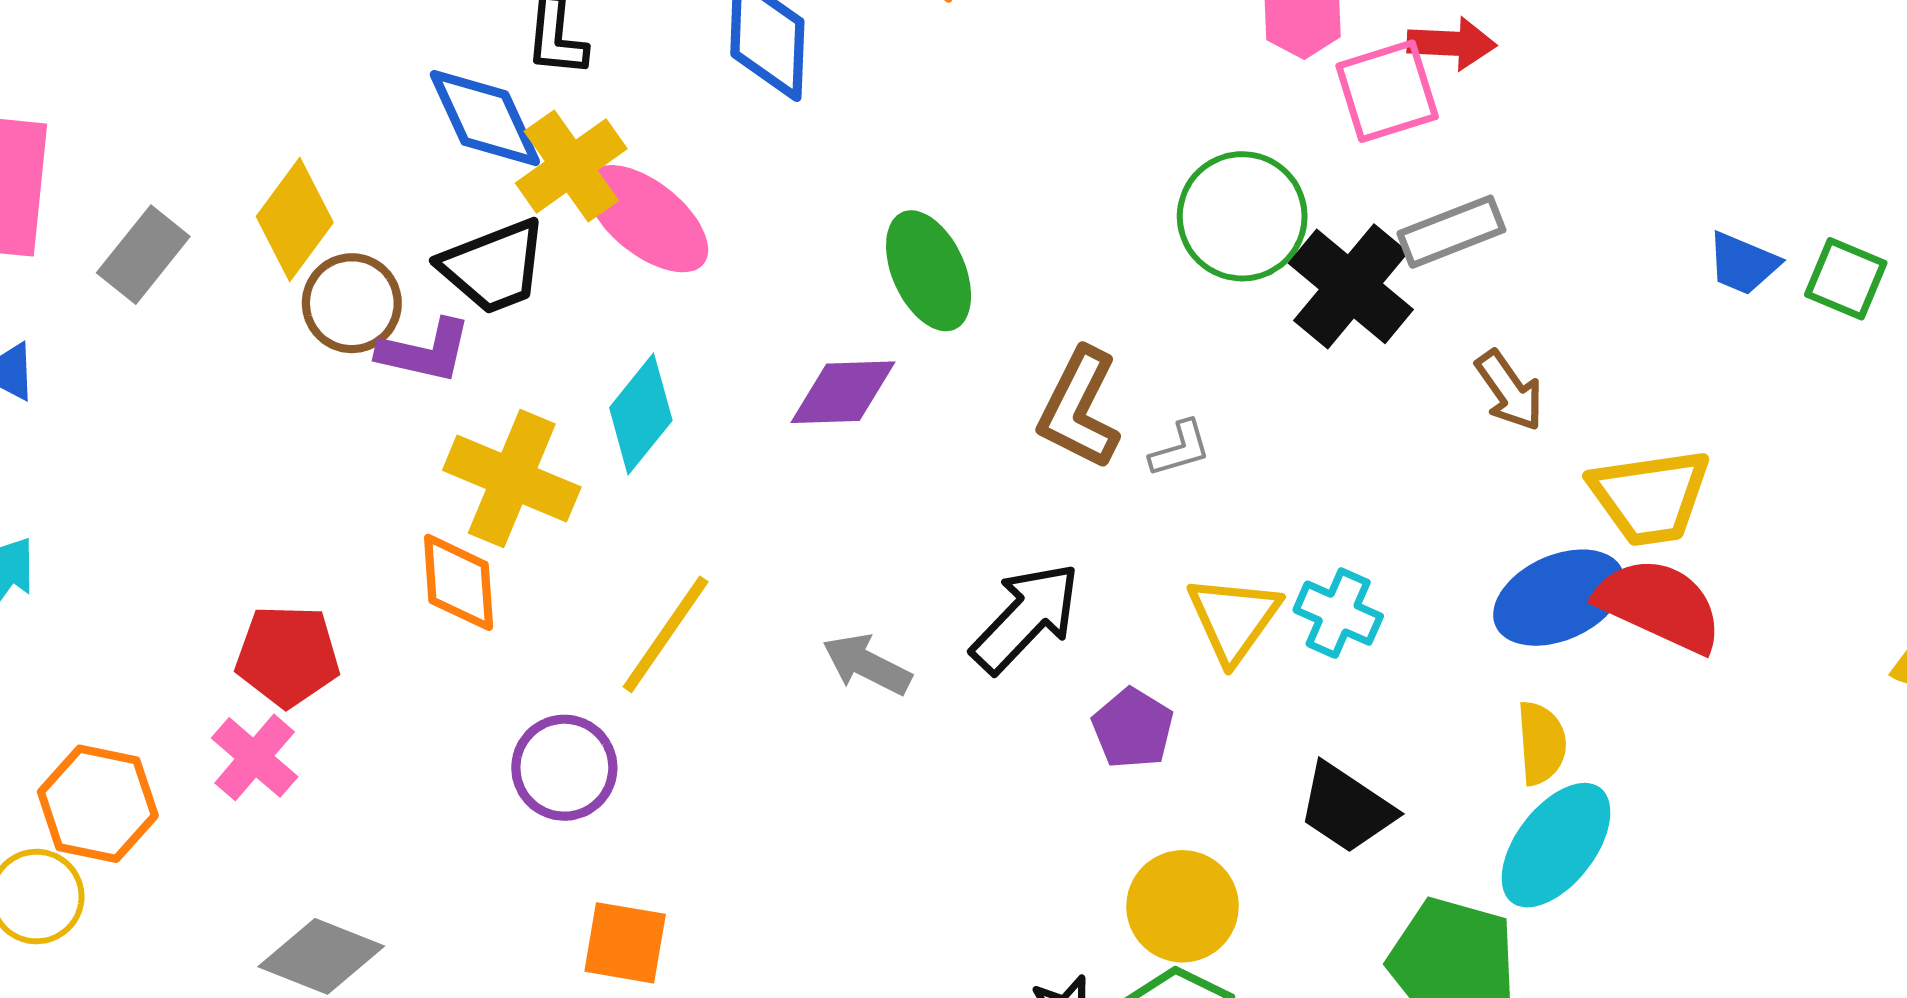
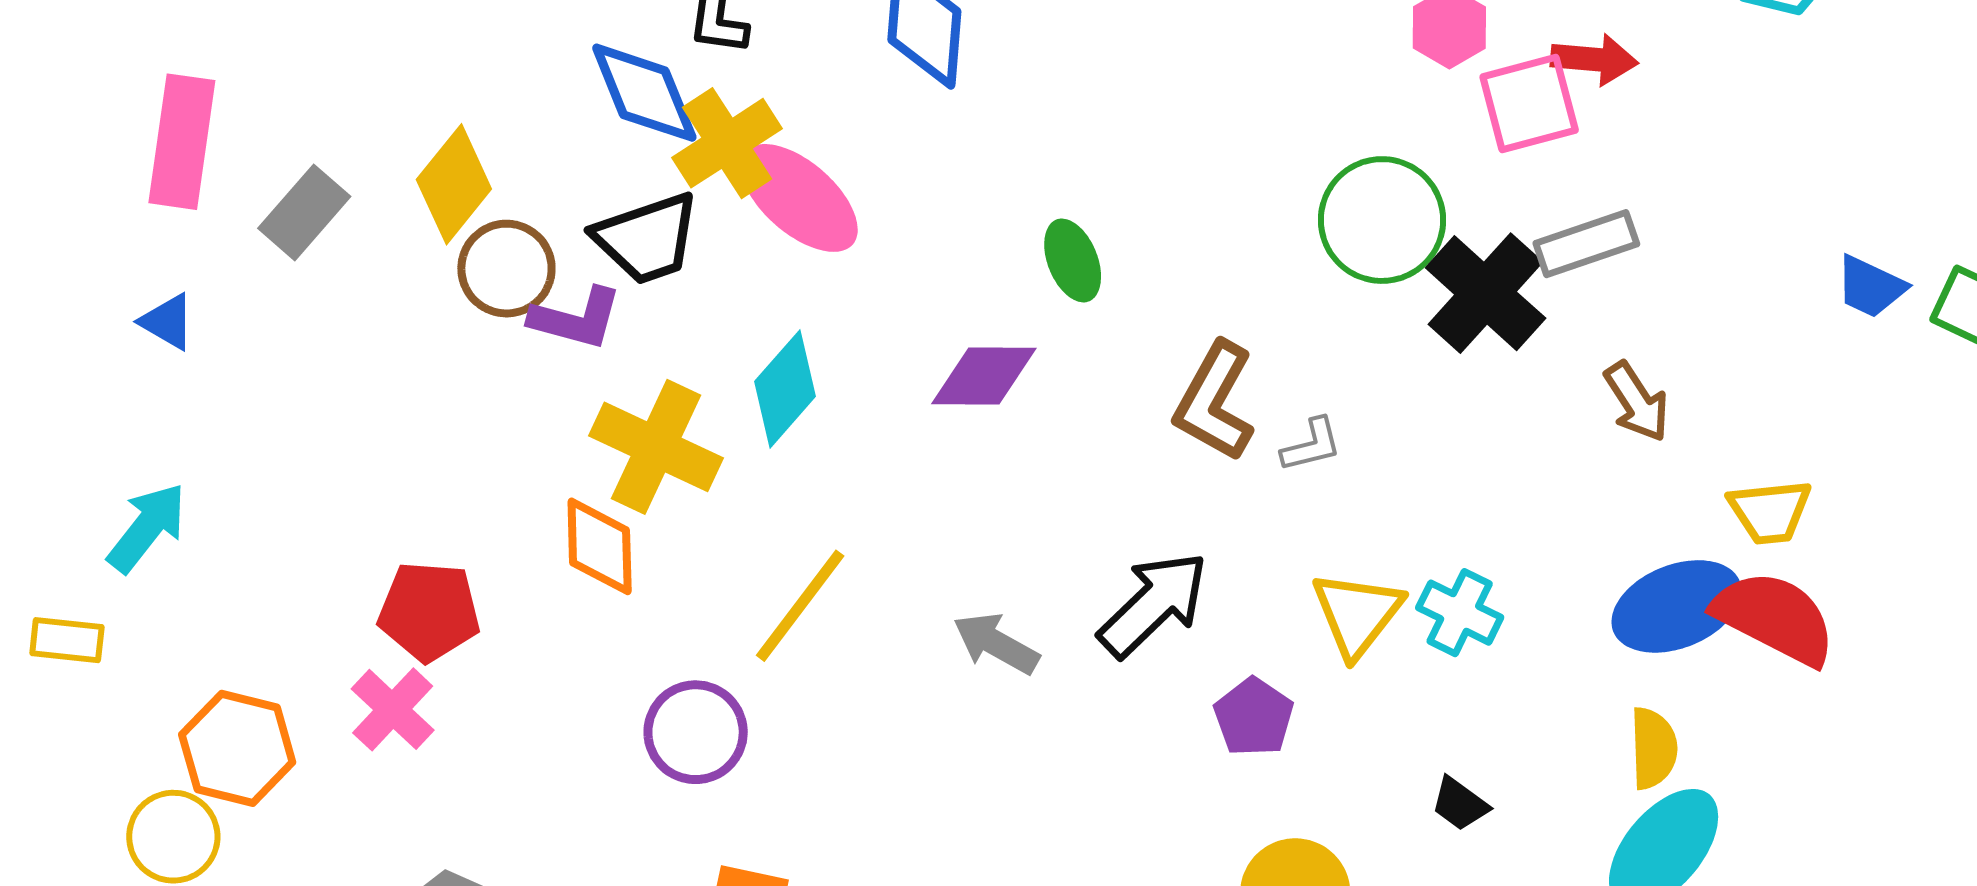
green ellipse: (929, 271) -> (1073, 260), size x0.7
yellow trapezoid: (1650, 497) -> (1770, 512), size x0.7
black trapezoid: (1346, 808) -> (1460, 804), size x0.6

